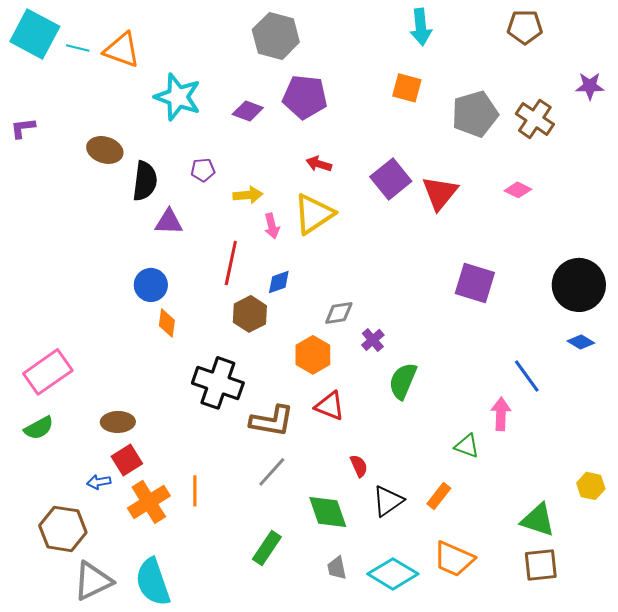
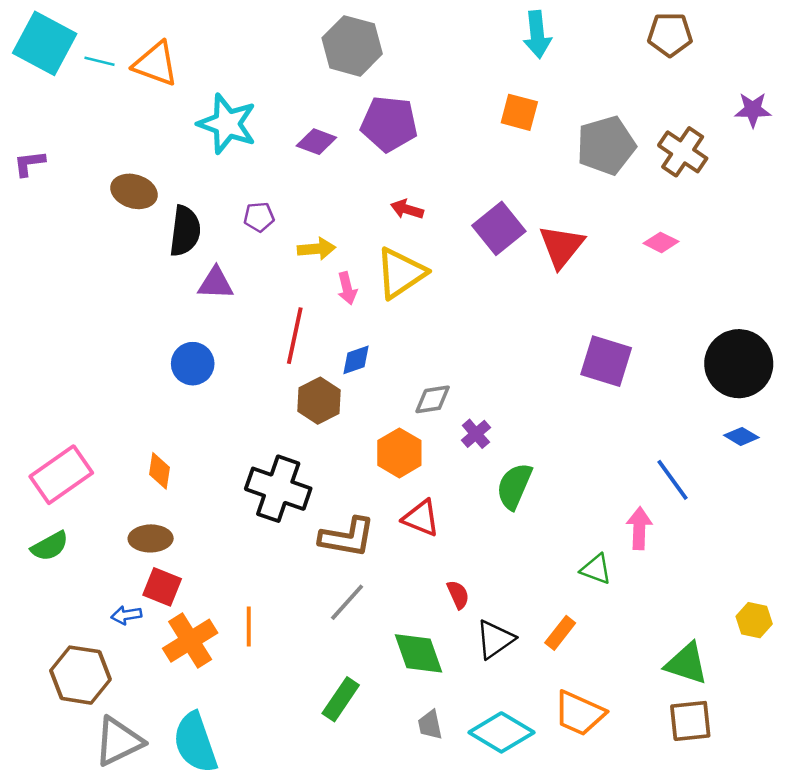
orange diamond: (167, 323) -> (159, 471), moved
red square: (127, 460) -> (162, 587), turned -36

